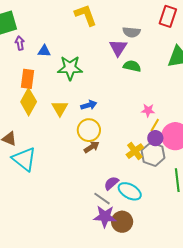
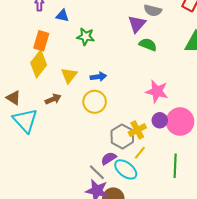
green star: (70, 68) -> (86, 37), size x0.7
pink star: (148, 110) -> (157, 91), size x1.6
yellow line: (155, 125) -> (140, 153), moved
brown arrow: (92, 147) -> (53, 99), moved
gray hexagon: (153, 154) -> (122, 136), moved

